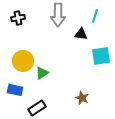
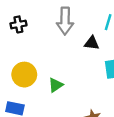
green triangle: (42, 73) -> (56, 85), moved

